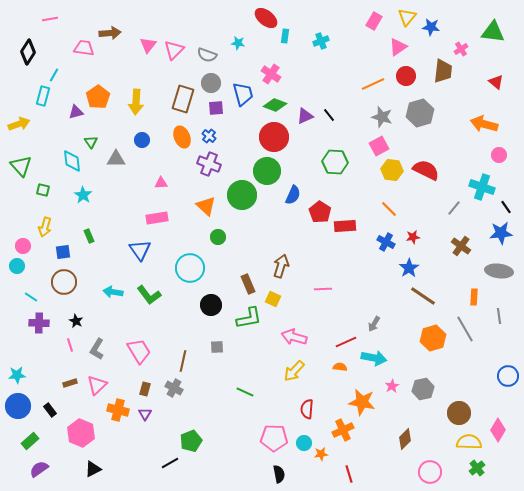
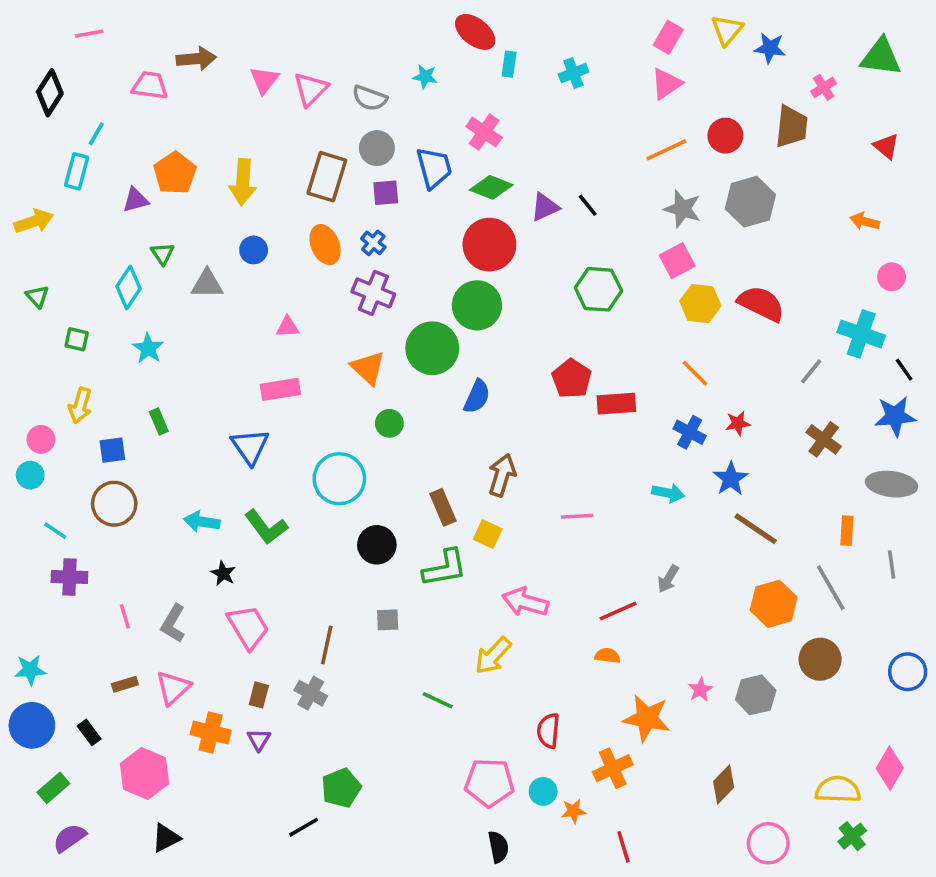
pink triangle: (398, 47) -> (666, 84), moved
orange arrow: (484, 124) -> (865, 221), size x0.6
cyan diamond: (72, 161) -> (128, 287), turned 40
green triangle: (21, 166) -> (37, 296), size x0.6
blue semicircle: (293, 195) -> (477, 397), moved
black star: (76, 321) -> (223, 573), moved
cyan arrow: (374, 358) -> (668, 493), moved, size x0.7
yellow arrow: (294, 371) -> (493, 656), moved
brown circle: (459, 413) -> (820, 659), moved

